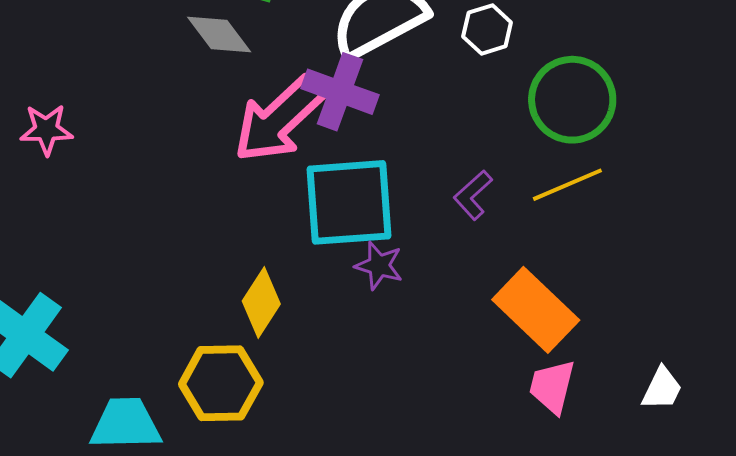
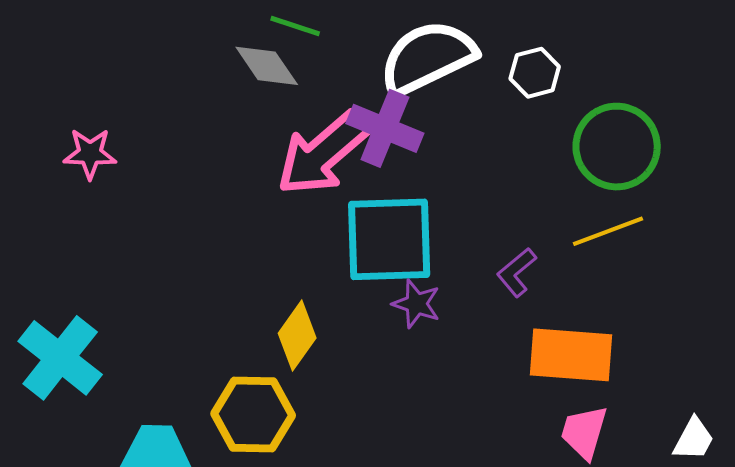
purple L-shape: (473, 195) -> (517, 272), moved
orange rectangle: (536, 310) -> (571, 355), turned -42

